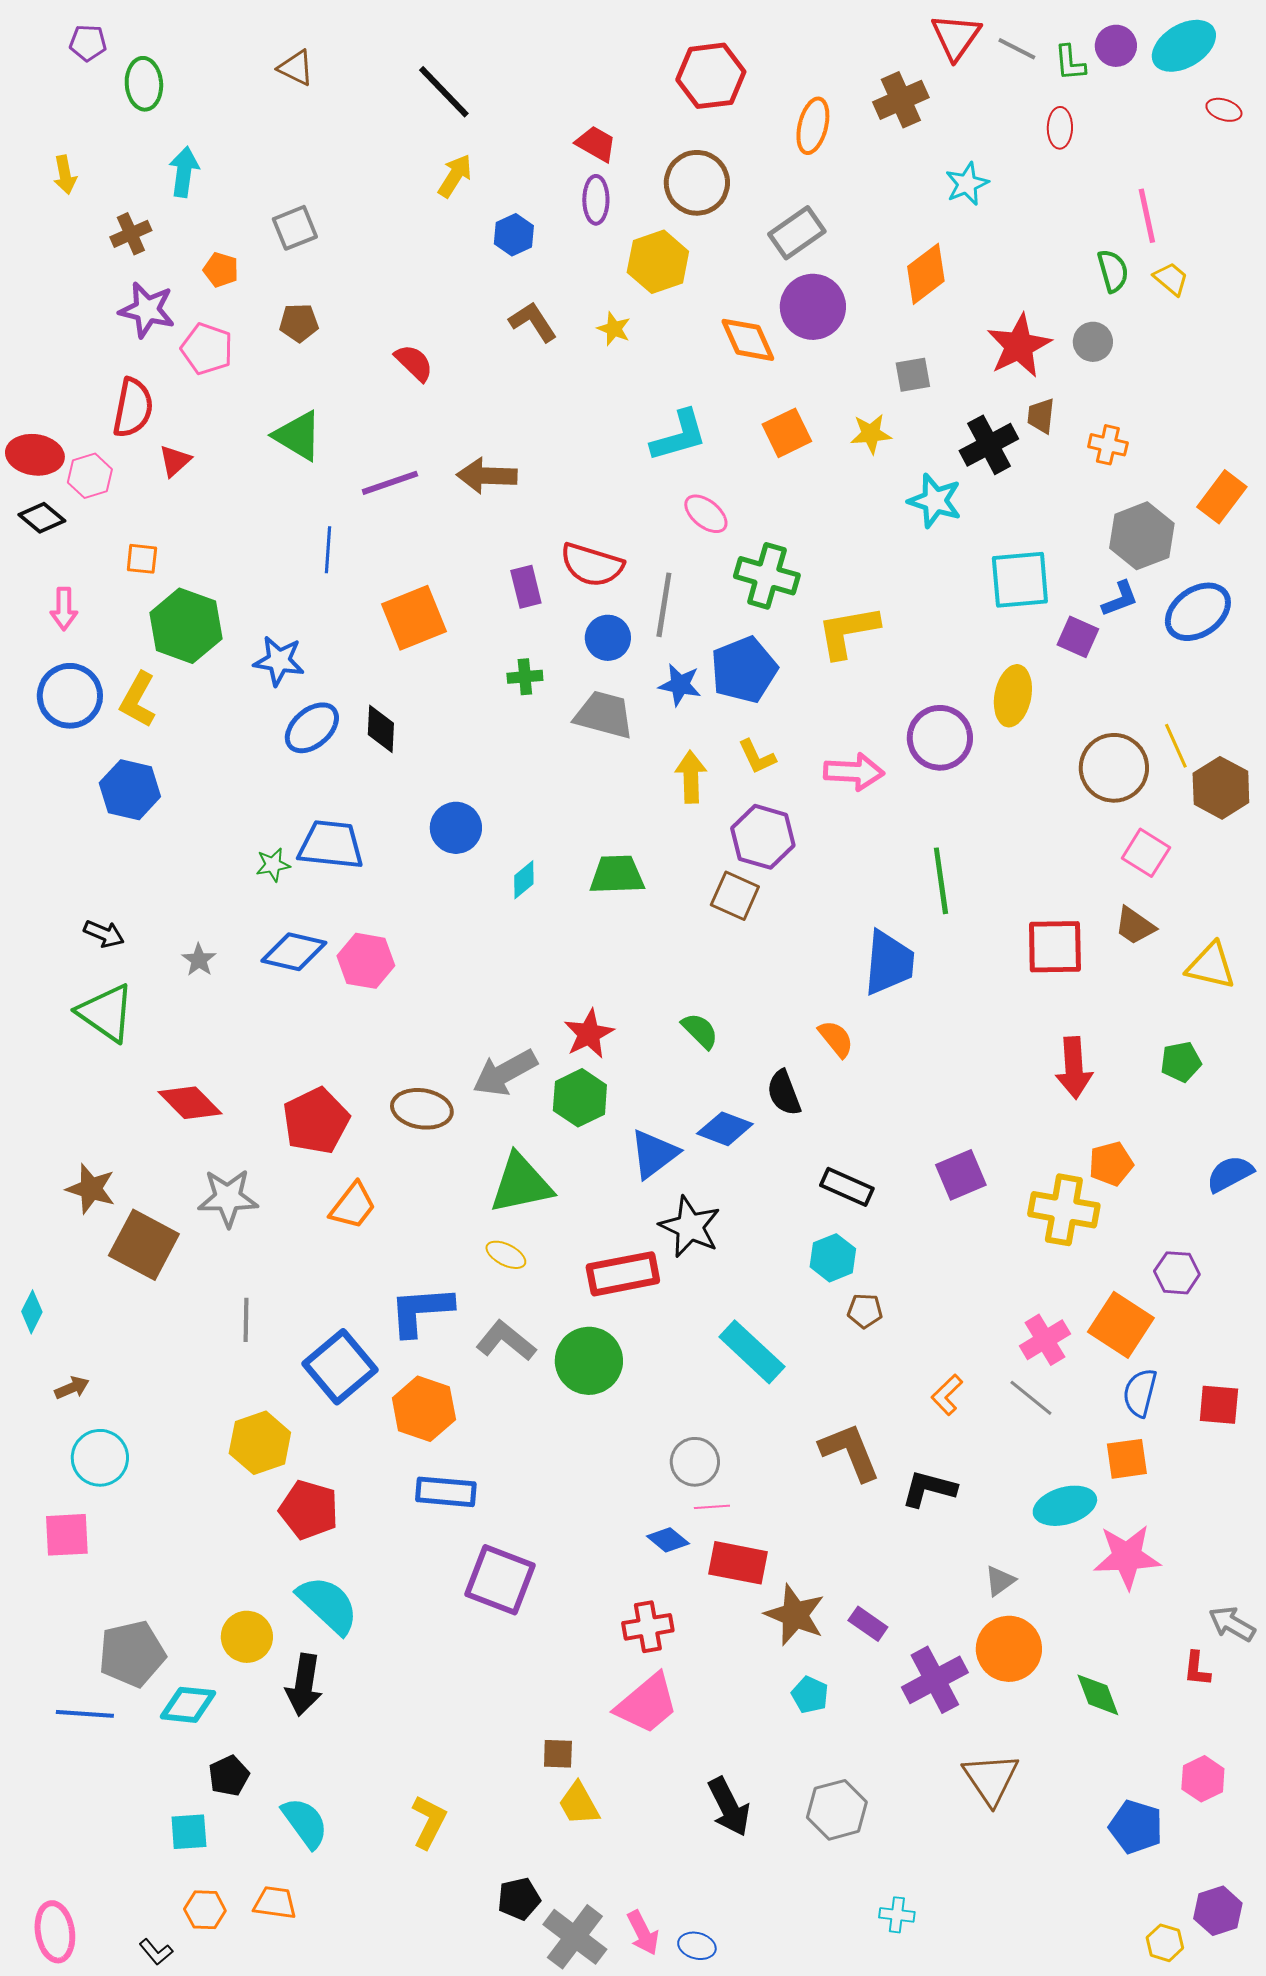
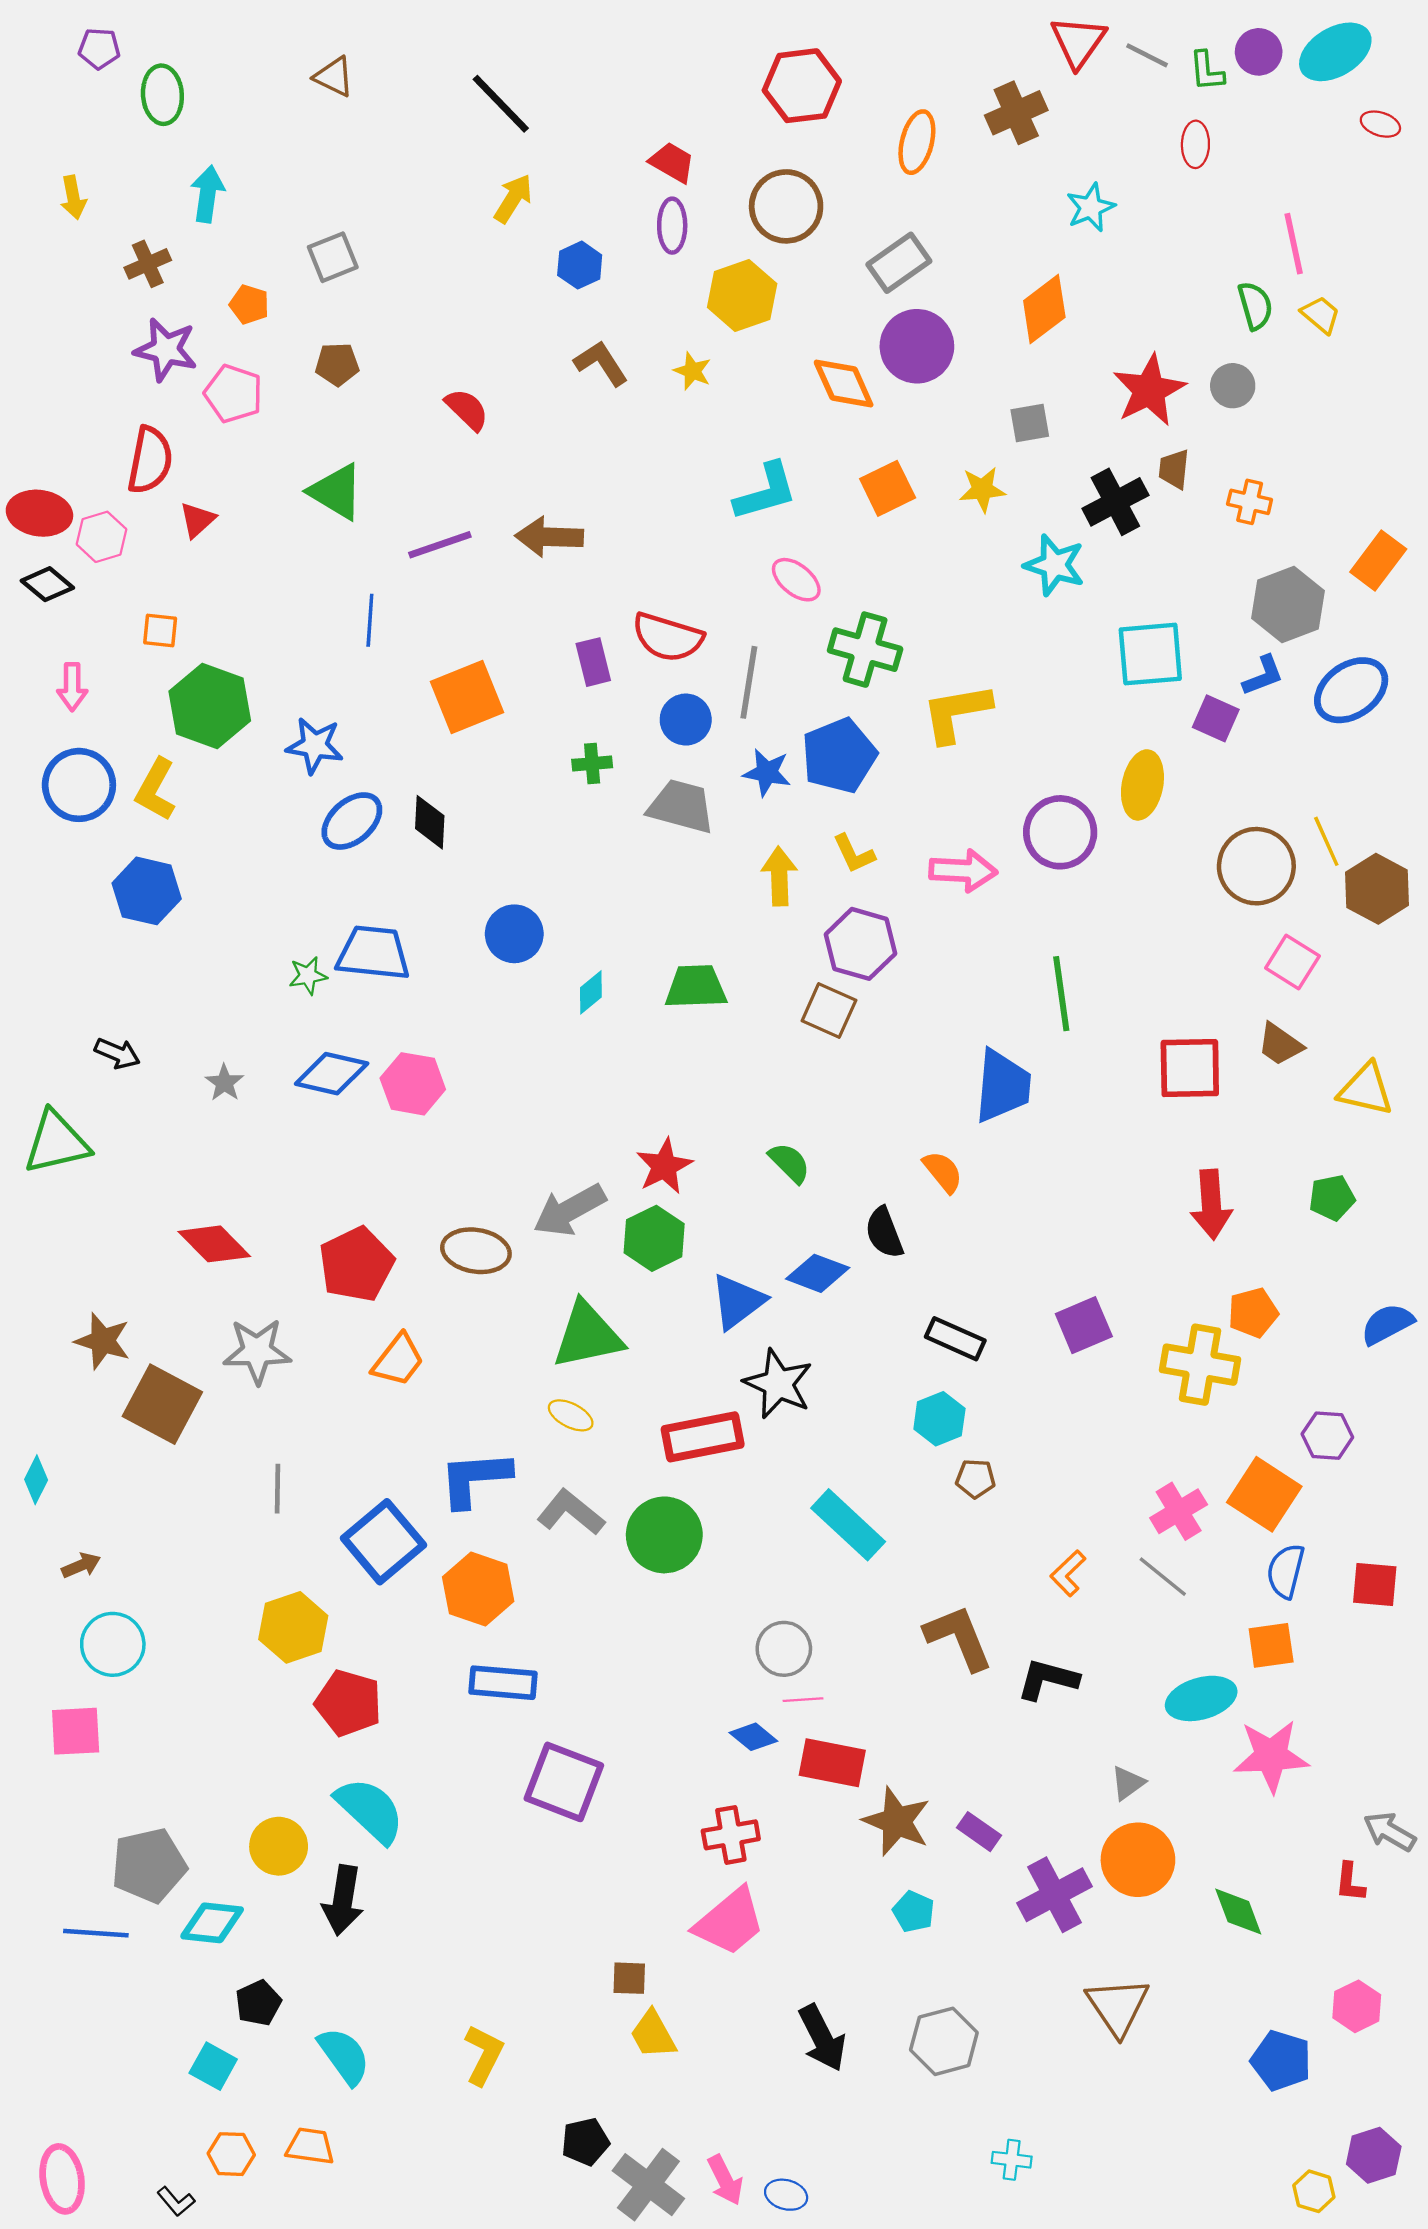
green triangle: (106, 1013) -> (56, 1142), moved, turned -48
cyan square: (189, 1832) -> (213, 2066), turned 33

